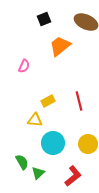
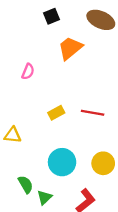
red line: (79, 101) -> (93, 113), turned -66
yellow triangle: (35, 120) -> (13, 135), moved

